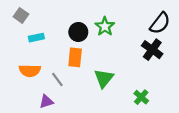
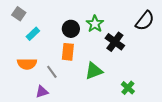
cyan rectangle: (36, 38) -> (33, 34), turned -32
black cross: (152, 50) -> (115, 42), moved
green triangle: (104, 78) -> (94, 71), turned 30

